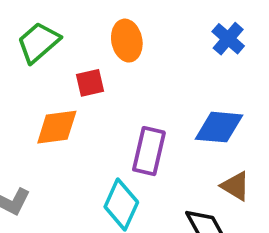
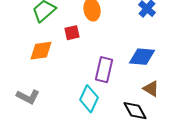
orange diamond: (57, 127) -> (41, 51), moved

